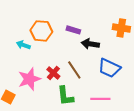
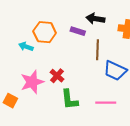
black arrow: (90, 44) -> (95, 19), moved
brown line: (74, 70) -> (97, 50), moved, turned 36

